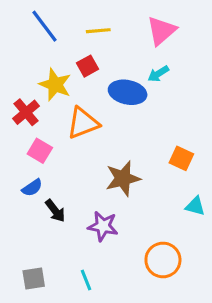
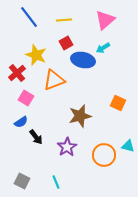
red square: (88, 66) -> (66, 43), moved
cyan triangle: (195, 206) -> (128, 146), moved
purple star: (103, 226) -> (67, 147), turned 30
orange circle: (163, 260) -> (104, 155), moved
gray square: (34, 278) -> (22, 181), turned 35

